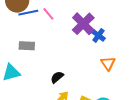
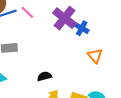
black semicircle: (57, 77) -> (44, 76), turned 32

